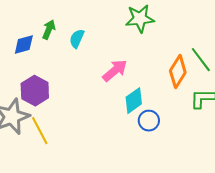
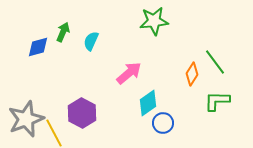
orange diamond: (178, 72) -> (192, 74), size x0.7
purple hexagon: (35, 91) -> (82, 113), moved

